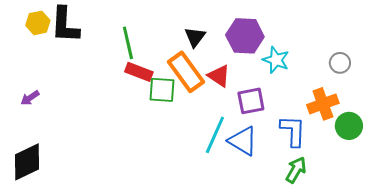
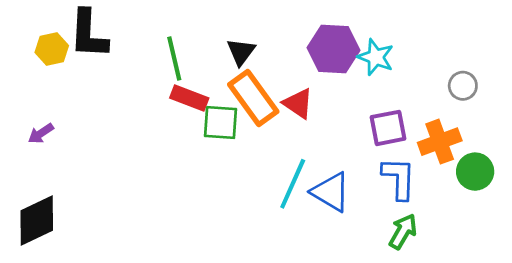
yellow hexagon: (38, 23) -> (52, 49), moved
black triangle: (195, 37) -> (241, 52), moved
cyan star: (276, 60) -> (376, 57), moved
purple square: (251, 101) -> (388, 128), moved

